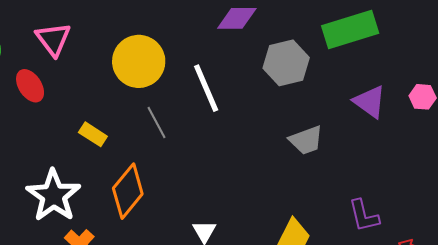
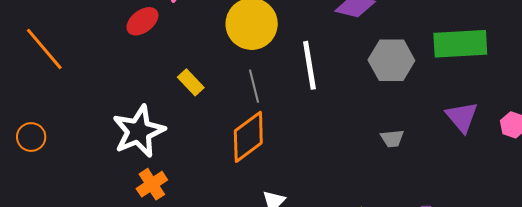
red ellipse: (30, 86) -> (142, 21), turned 72
gray trapezoid: (306, 140) -> (392, 138), size x0.7
orange diamond: (128, 191) -> (248, 137), moved

